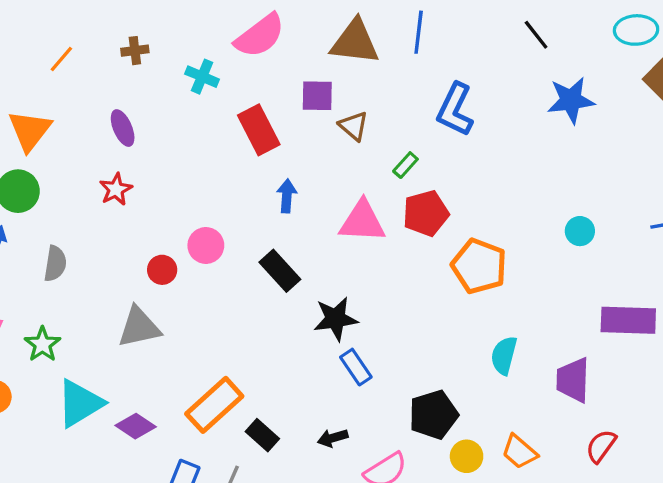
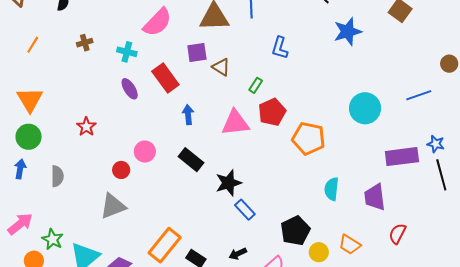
orange line: (61, 59) -> (33, 45), moved
blue L-shape: (455, 110) -> (280, 48), size x0.7
purple ellipse: (123, 128) -> (130, 89), moved
cyan circle: (580, 231) -> (365, 108), size x1.8
green star: (42, 344) -> (52, 239), moved

